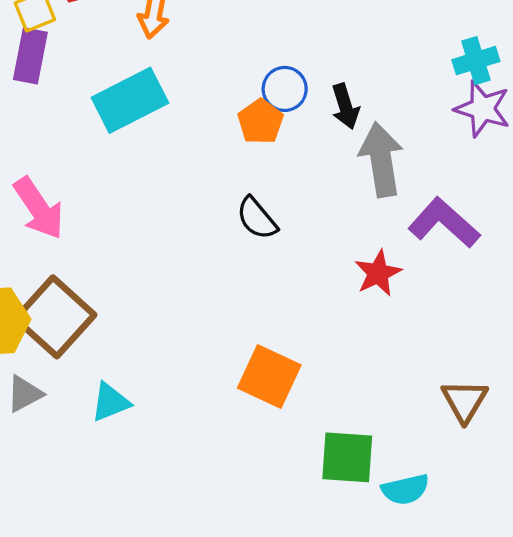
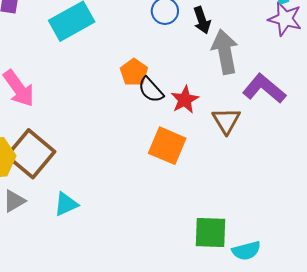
orange pentagon: (260, 122) -> (134, 72), moved
red star: (378, 273) -> (185, 100), moved
orange square: (269, 376) -> (167, 146), moved
brown triangle: (465, 401) -> (226, 121), moved

